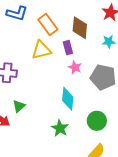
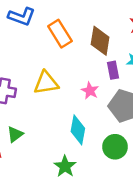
purple rectangle: (68, 48) -> (113, 70), moved
yellow triangle: (41, 50) -> (46, 83), moved
green circle: (97, 121) -> (115, 147), moved

